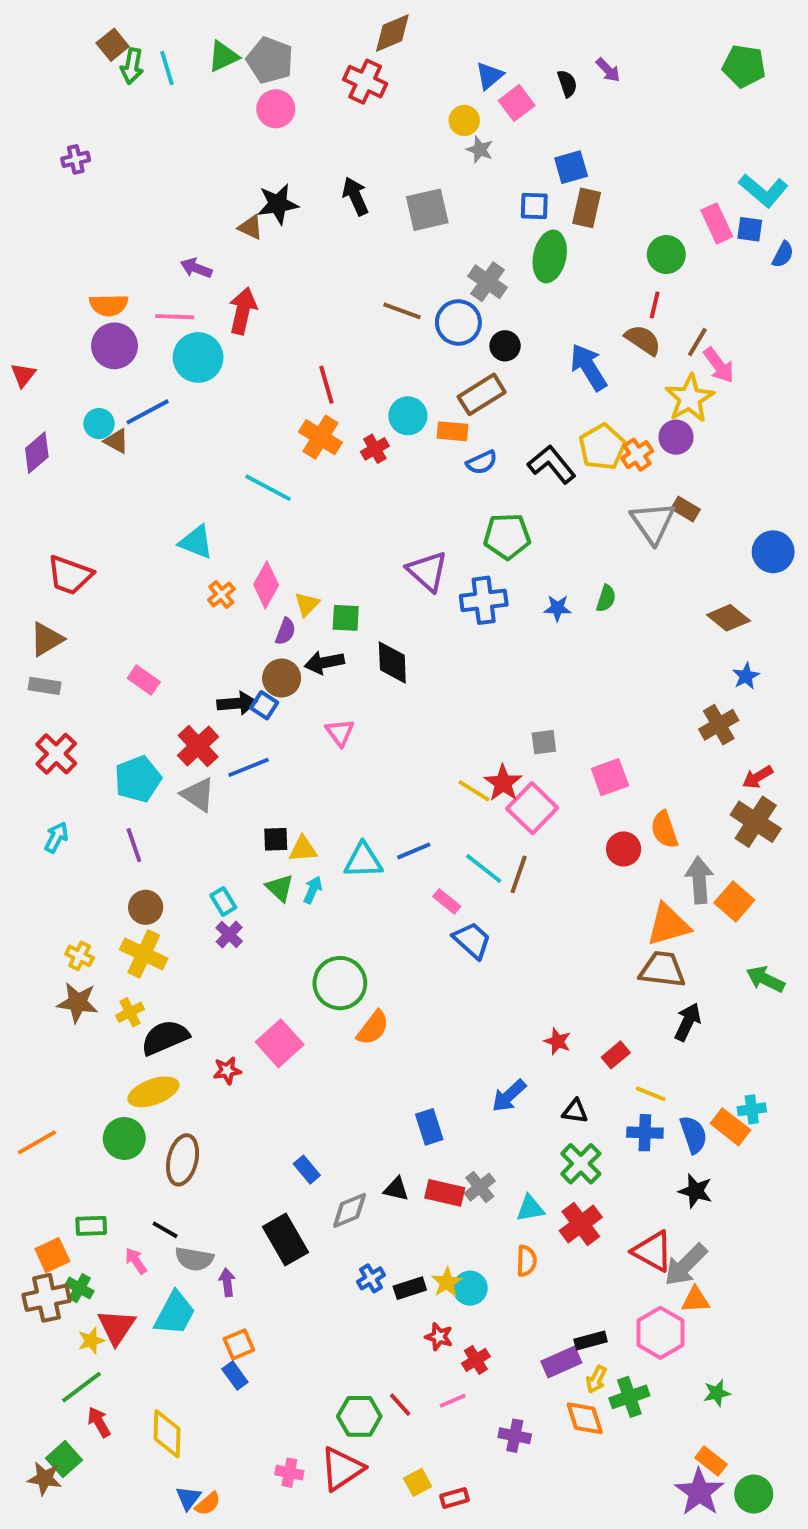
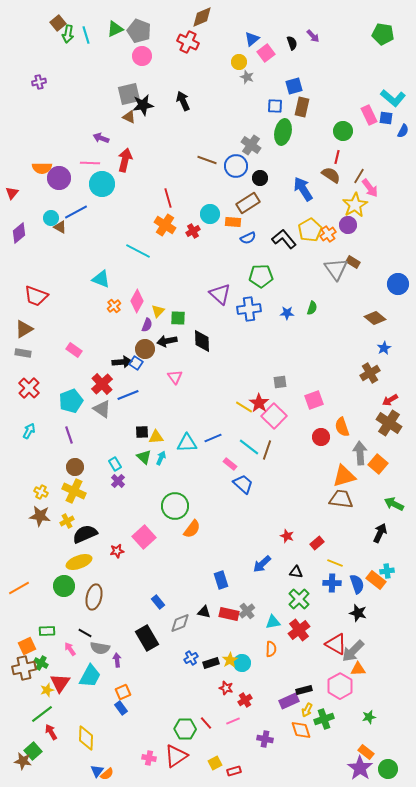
gray square: (427, 210) -> (129, 94), moved
orange semicircle: (109, 305) -> (42, 168), moved
black arrow: (688, 1022) -> (380, 533), moved

